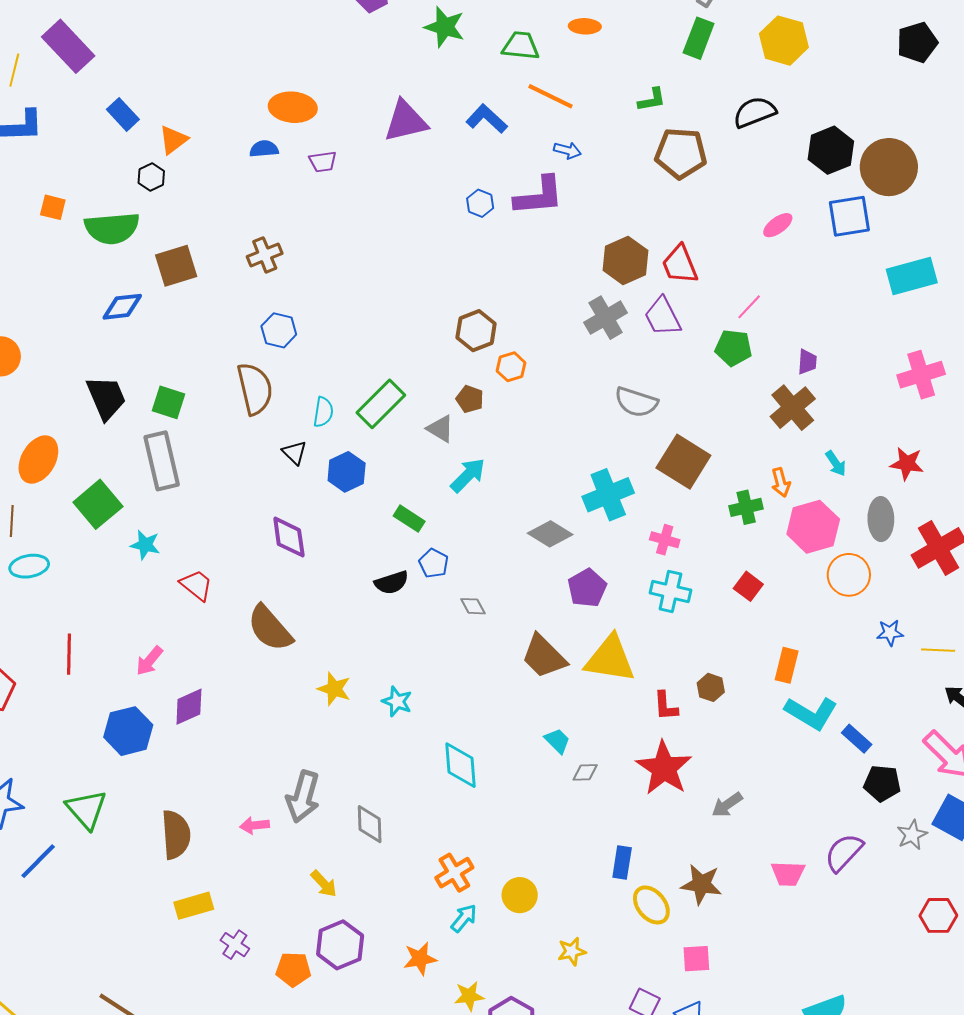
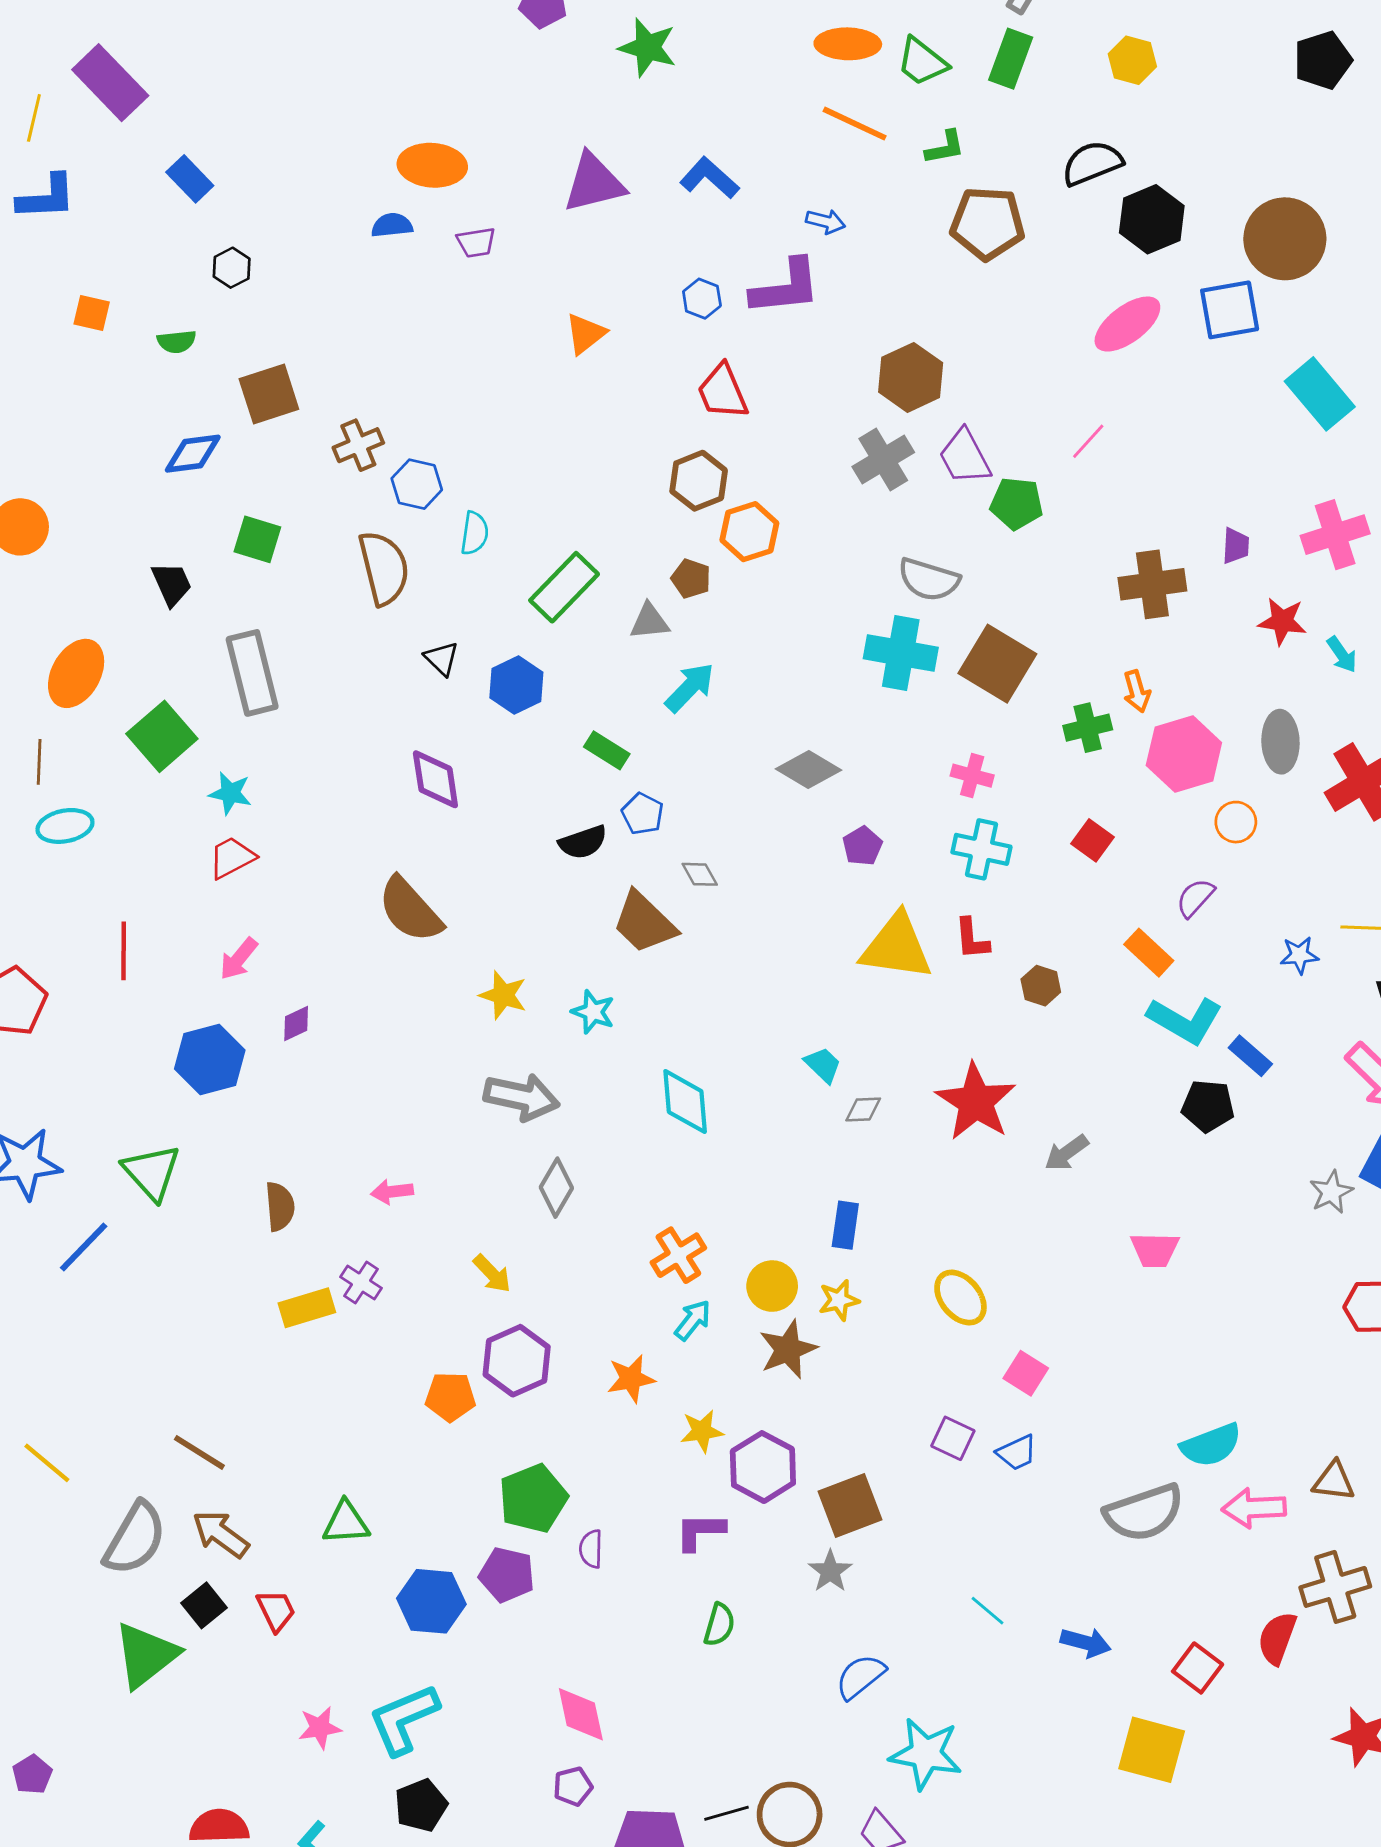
orange ellipse: (585, 26) -> (848, 44), size x1.4
yellow hexagon: (784, 41) -> (1132, 60), size x0.7
green trapezoid: (521, 46) -> (922, 62), moved, turned -147
orange line: (551, 96) -> (855, 124), moved
orange triangle: (173, 140) -> (585, 334), moved
black hexagon: (831, 150) -> (1152, 219), moved
pink ellipse: (778, 225) -> (1127, 324), size x1.6
green semicircle: (112, 228) -> (177, 342), size x0.5
brown cross: (265, 255) -> (358, 445), moved
red trapezoid: (680, 265) -> (723, 392), moved
cyan rectangle: (912, 276) -> (1320, 394), turned 66
green pentagon: (733, 348) -> (1017, 503), moved
purple trapezoid: (807, 362) -> (1236, 546), moved
orange hexagon: (511, 367) -> (749, 532), size x1.4
black trapezoid: (106, 398) -> (172, 584), size x0.7
green square: (169, 402) -> (257, 539), moved
brown cross: (793, 408) -> (1152, 584), turned 33
cyan semicircle: (323, 412) -> (475, 533), moved
gray triangle: (440, 429) -> (649, 621), turned -36
cyan arrow: (836, 463) -> (1342, 654), moved
red star: (907, 464) -> (1282, 621), moved
cyan cross: (608, 495) -> (901, 653), moved, turned 33
orange circle: (849, 575) -> (1236, 822), size x0.7
red trapezoid: (196, 585) -> (232, 858), moved, turned -66
purple pentagon: (587, 588) -> (862, 846), size x0.7
blue star: (890, 633) -> (1299, 955), moved
brown trapezoid: (544, 656) -> (644, 922), moved
orange rectangle: (787, 665) -> (1149, 953), turned -60
red L-shape: (666, 706) -> (972, 939), moved
purple diamond: (189, 707) -> (296, 1024), size x0.7
black pentagon: (882, 783) -> (1208, 1106), moved
gray arrow: (303, 797) -> (522, 1097), moved, turned -93
gray diamond: (370, 824) -> (556, 1188), turned 33
brown semicircle: (176, 835) -> (280, 1206), size x0.7
purple semicircle: (844, 853) -> (1195, 898), moved, size x0.7
blue rectangle: (622, 863) -> (845, 1225), moved
brown star: (701, 884) -> (788, 1349), moved, turned -30
purple cross: (235, 945) -> (361, 1283), moved
yellow star: (572, 951) -> (839, 1300), moved
pink square: (696, 959) -> (1026, 1373), turned 36

